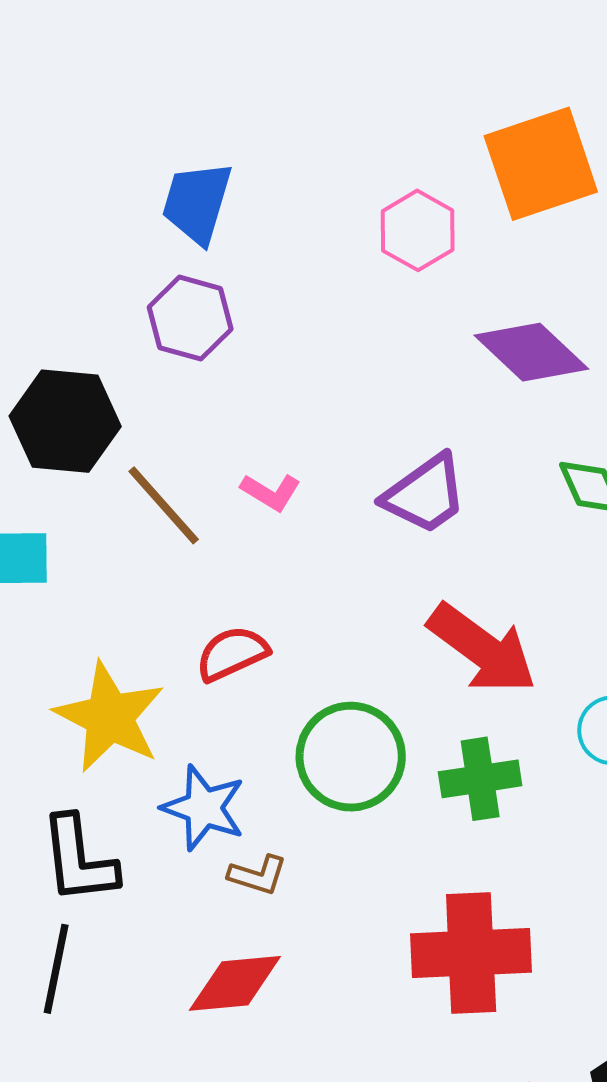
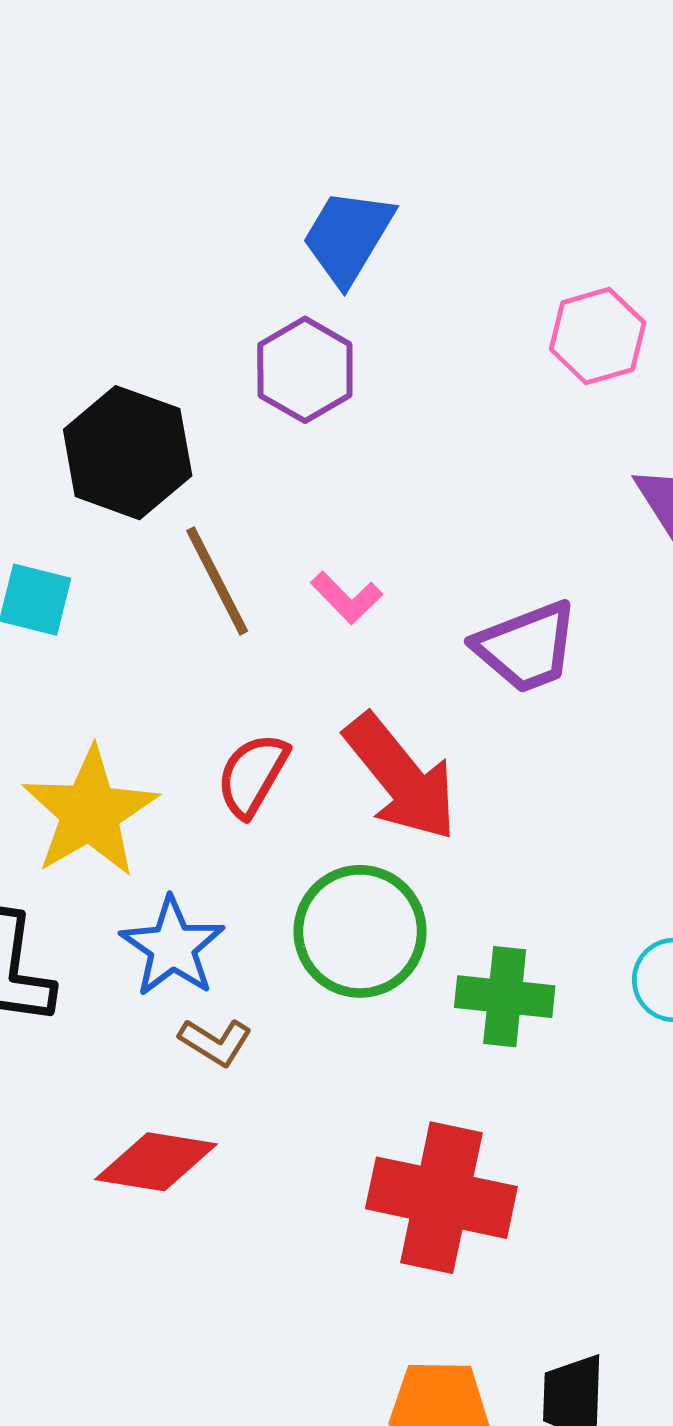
red arrow: (482, 649) -> (401, 777), moved
red semicircle: (232, 654) -> (252, 775), turned -50

